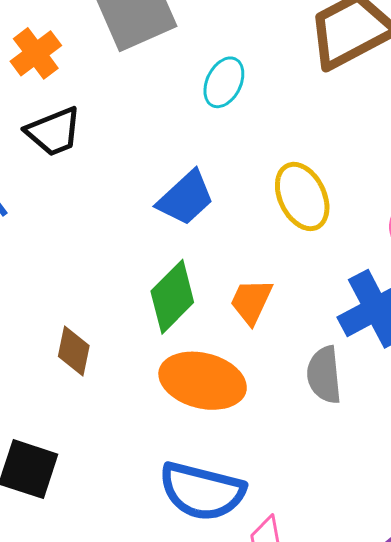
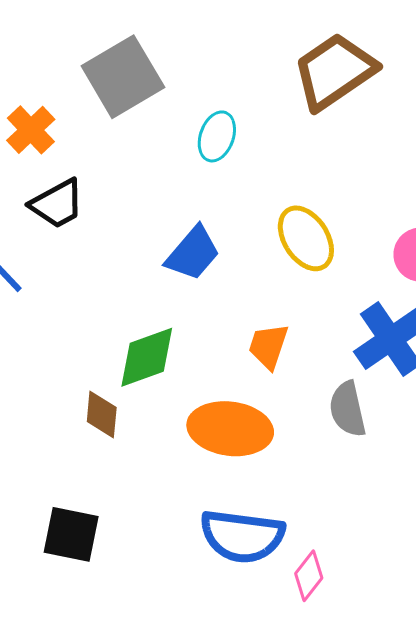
green diamond: (172, 297) -> (147, 357), moved, turned 32

